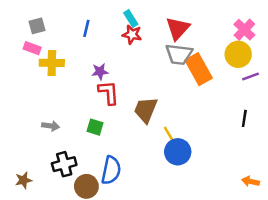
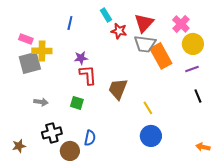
gray square: (37, 26) -> (30, 63), moved, size x1.6
pink cross: (244, 30) -> (181, 24), moved
red star: (132, 35) -> (119, 31), moved
purple line: (251, 77) -> (192, 69), moved
black line: (244, 118) -> (198, 96), turned -32
yellow line: (169, 135) -> (148, 108), moved
blue circle: (178, 152) -> (151, 136), moved
blue semicircle: (111, 170) -> (90, 138), size x0.7

